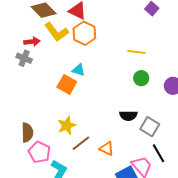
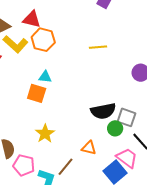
green circle: (141, 78) -> (115, 128), moved
black semicircle: (128, 116) -> (103, 111), size x1.4
brown line: (81, 143) -> (66, 167), moved

